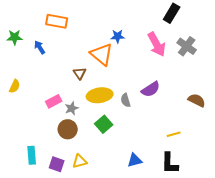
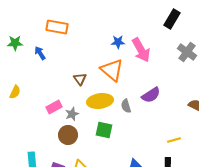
pink arrow: (157, 44) -> (141, 50), moved
orange triangle: (102, 54) -> (112, 70), moved
green square: (104, 124) -> (104, 130), turned -36

